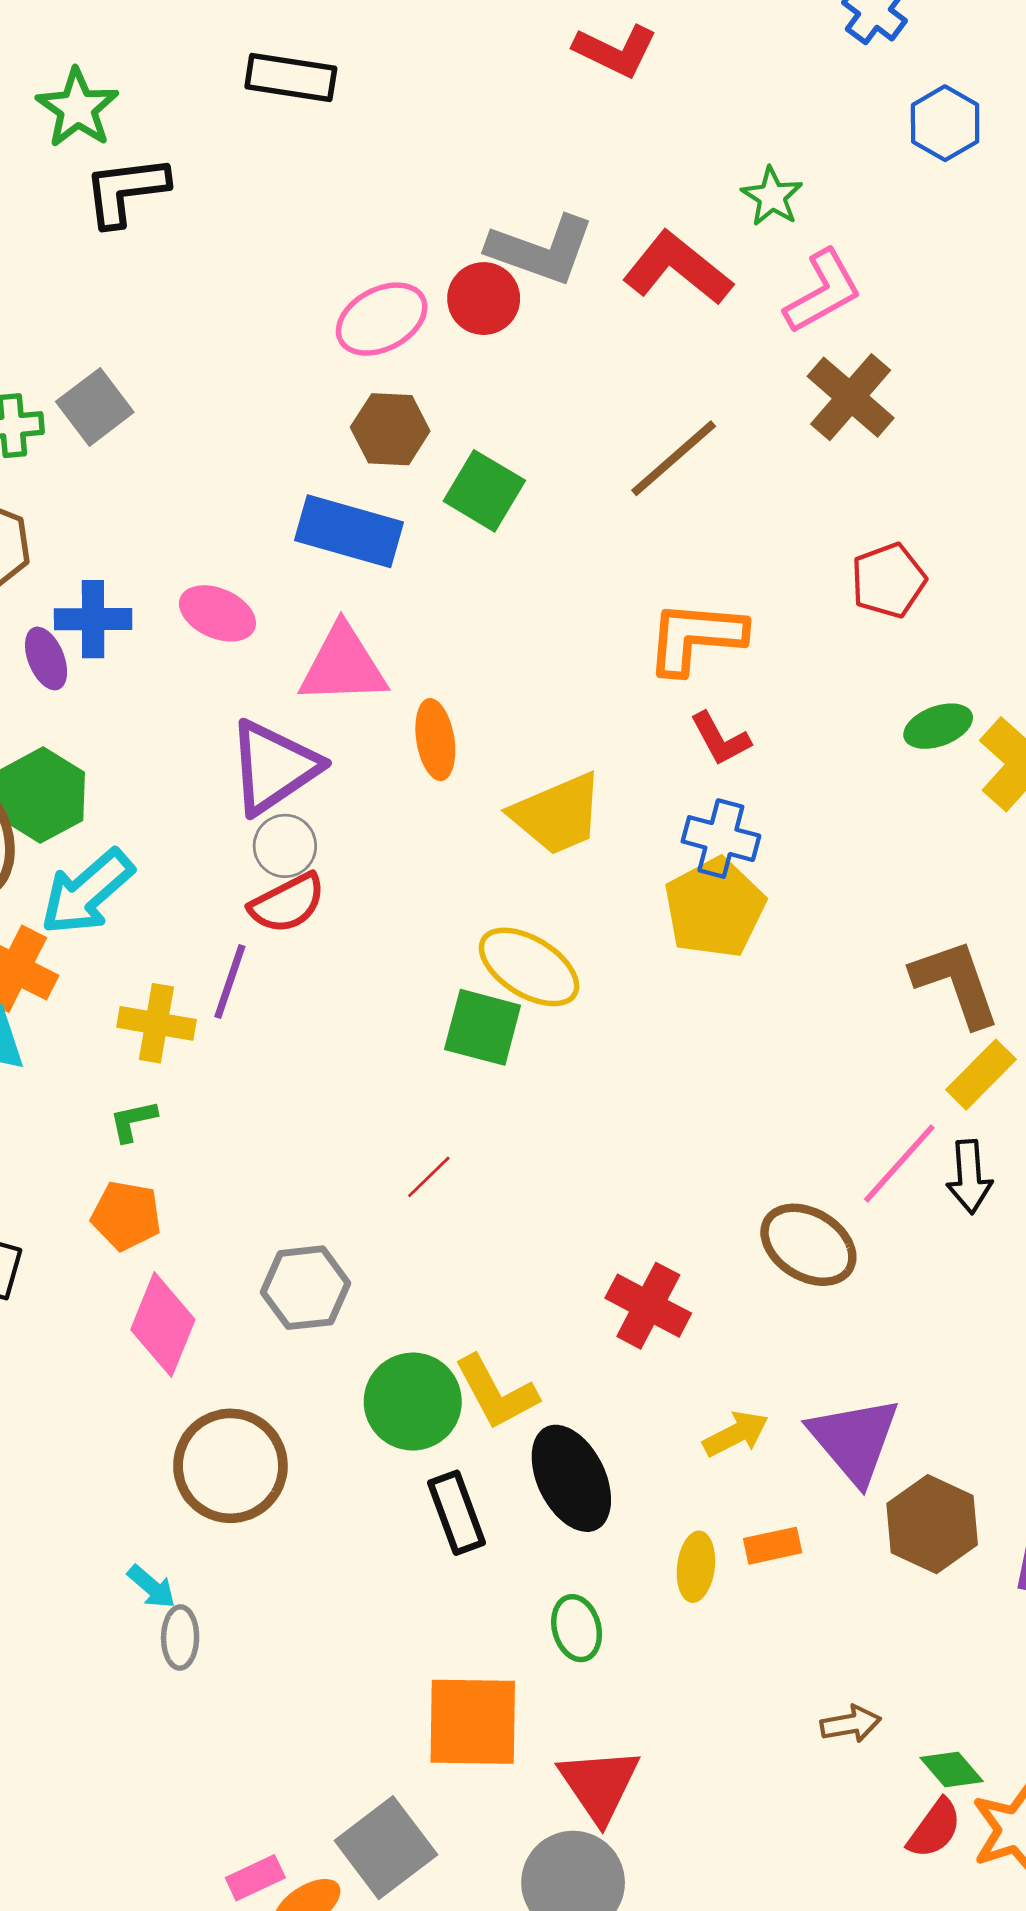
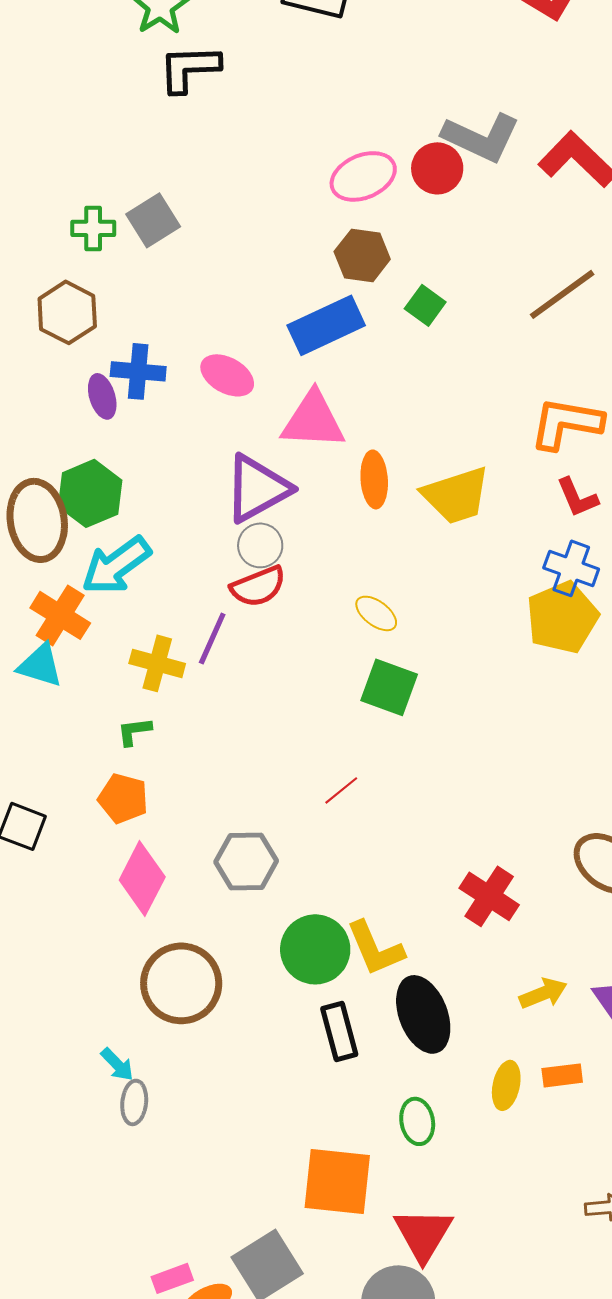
green square: (484, 491) -> (425, 305), size x0.7
blue rectangle: (349, 531) -> (326, 325), turned -46
yellow trapezoid: (557, 814) -> (456, 495), moved
yellow ellipse: (529, 967) -> (376, 613), moved, size x0.6

